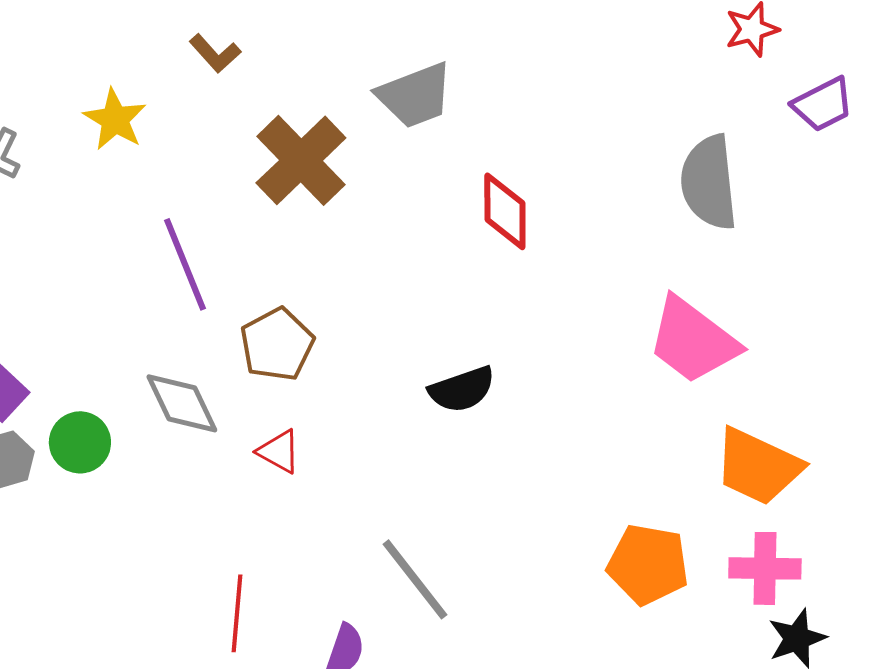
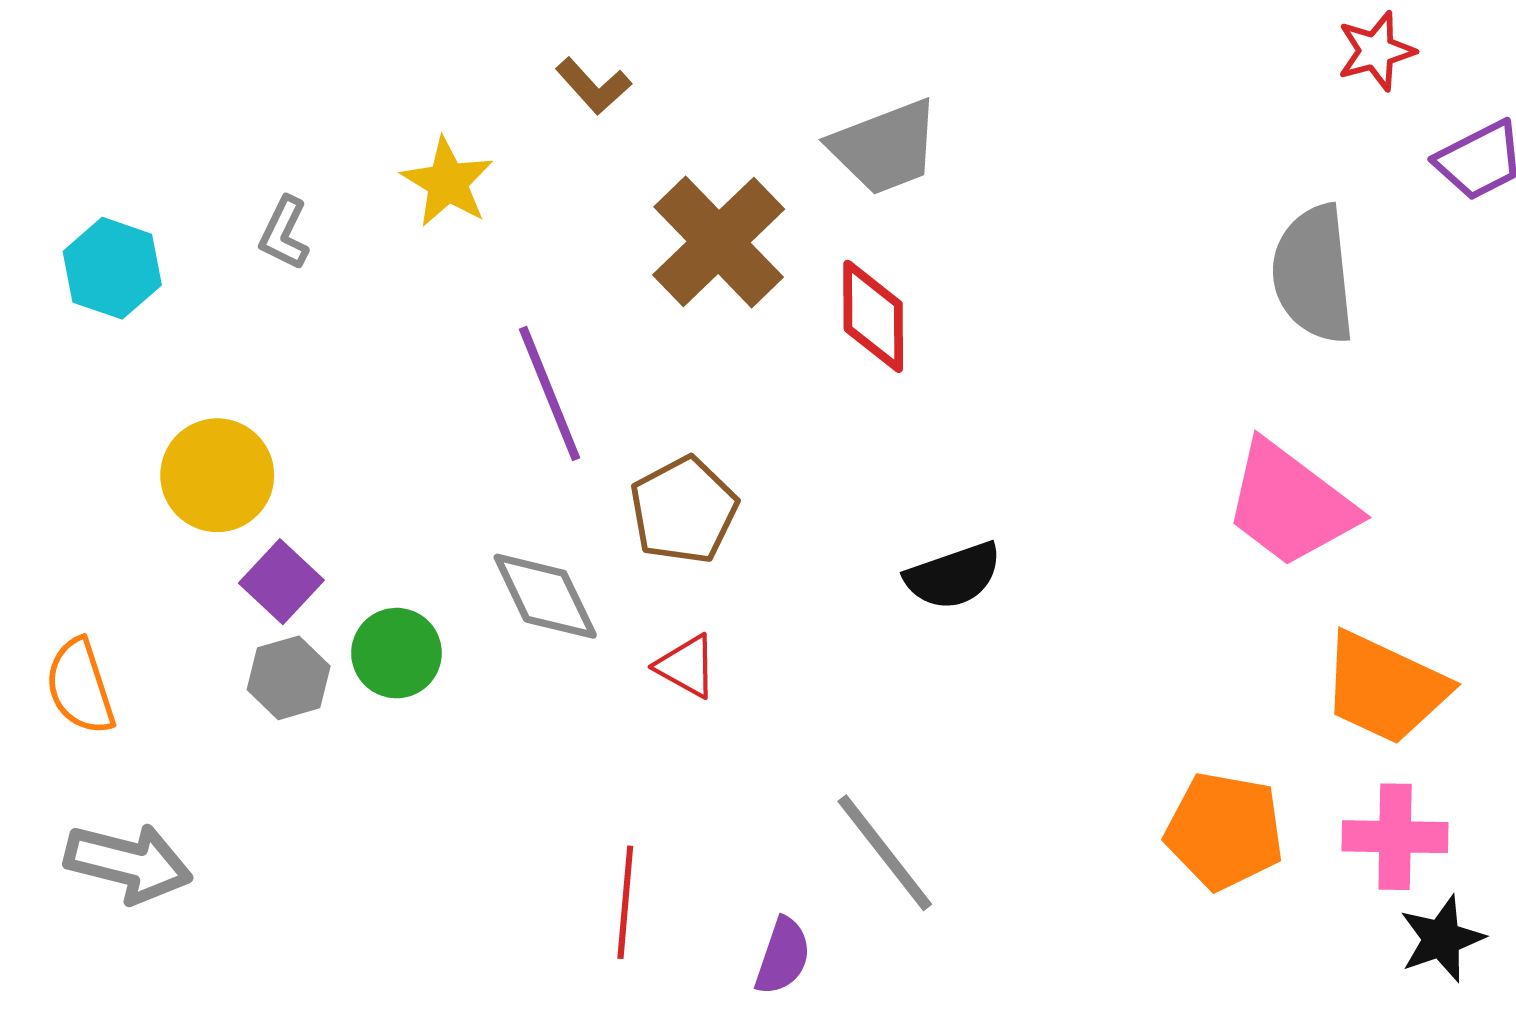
red diamond: (505, 211) -> (873, 316), moved

